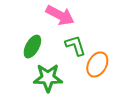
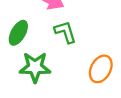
orange ellipse: (97, 64) -> (101, 69), moved

